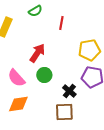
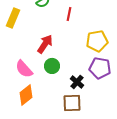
orange diamond: (18, 104) -> (26, 95), turned -30

